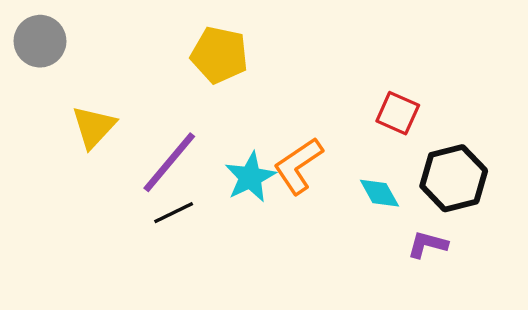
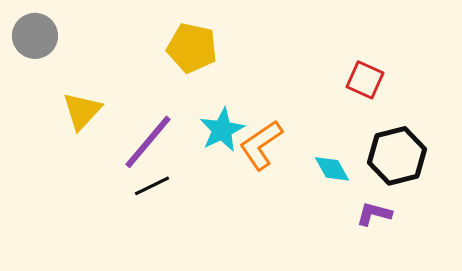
red square: (398, 113) -> (365, 80), moved
cyan star: (250, 177) -> (222, 130), moved

